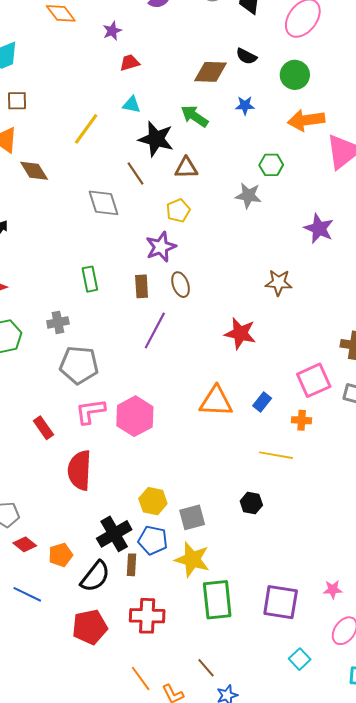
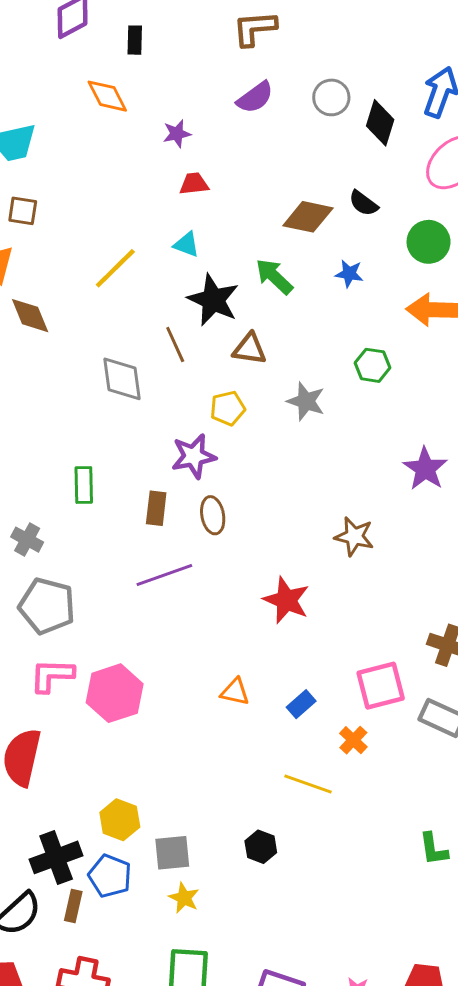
gray star: (248, 195) -> (306, 401), moved
gray cross: (58, 322) -> (27, 540), turned 30
purple line: (155, 331) -> (164, 575), turned 33
orange triangle: (216, 401) -> (235, 692), size x0.6
orange cross: (302, 420) -> (353, 740), turned 30
yellow star: (192, 559) -> (184, 898), moved, size x0.6

